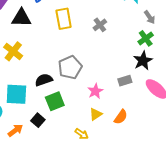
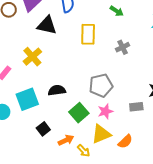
gray pentagon: (70, 67) -> (101, 86), moved
cyan square: (16, 94) -> (27, 99), turned -35
green square: (55, 101) -> (79, 113), moved, turned -30
yellow triangle: (96, 114) -> (101, 134), size x1.5
orange arrow: (15, 130) -> (66, 140), moved

